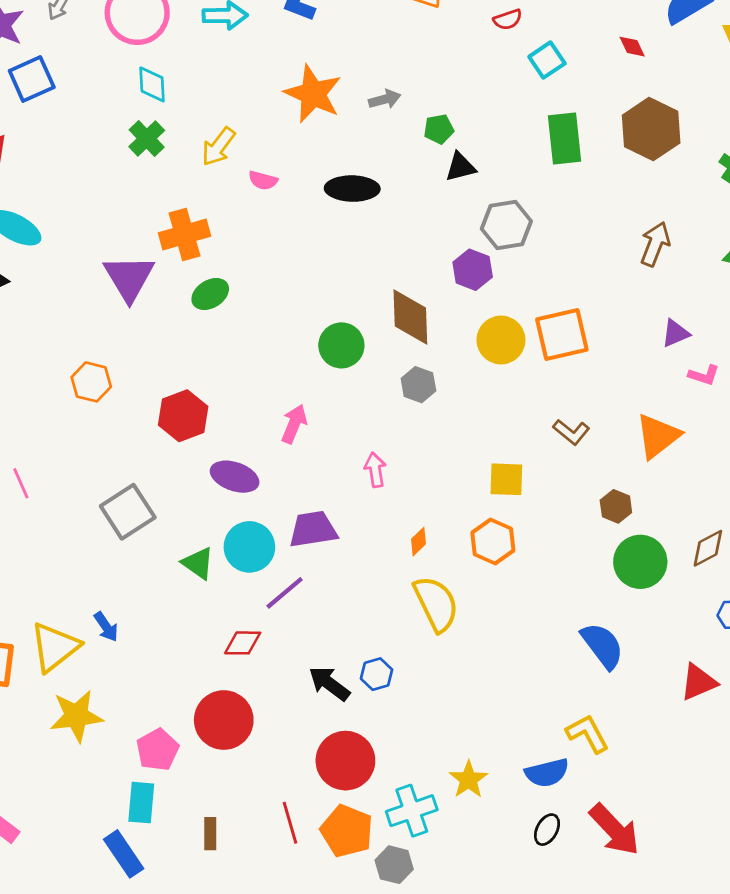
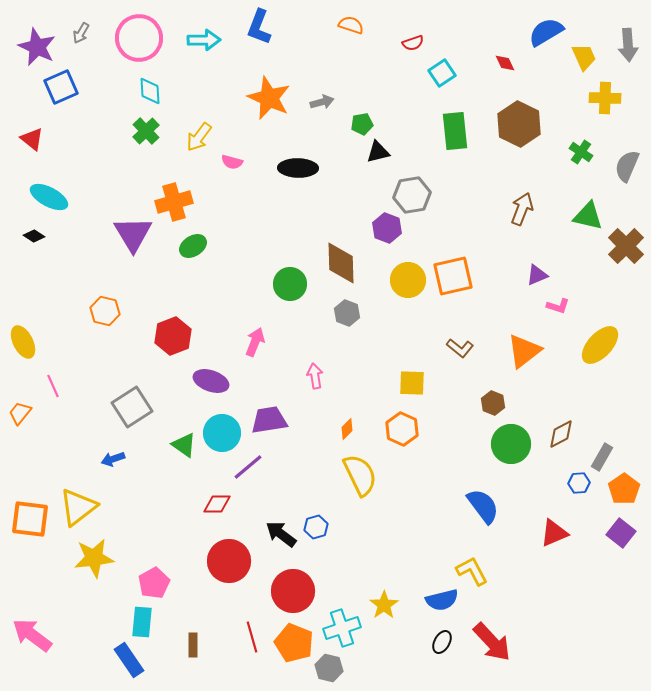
blue arrow: (106, 627) -> (113, 459), moved, turned 105
red circle: (224, 720) -> (229, 561), moved

